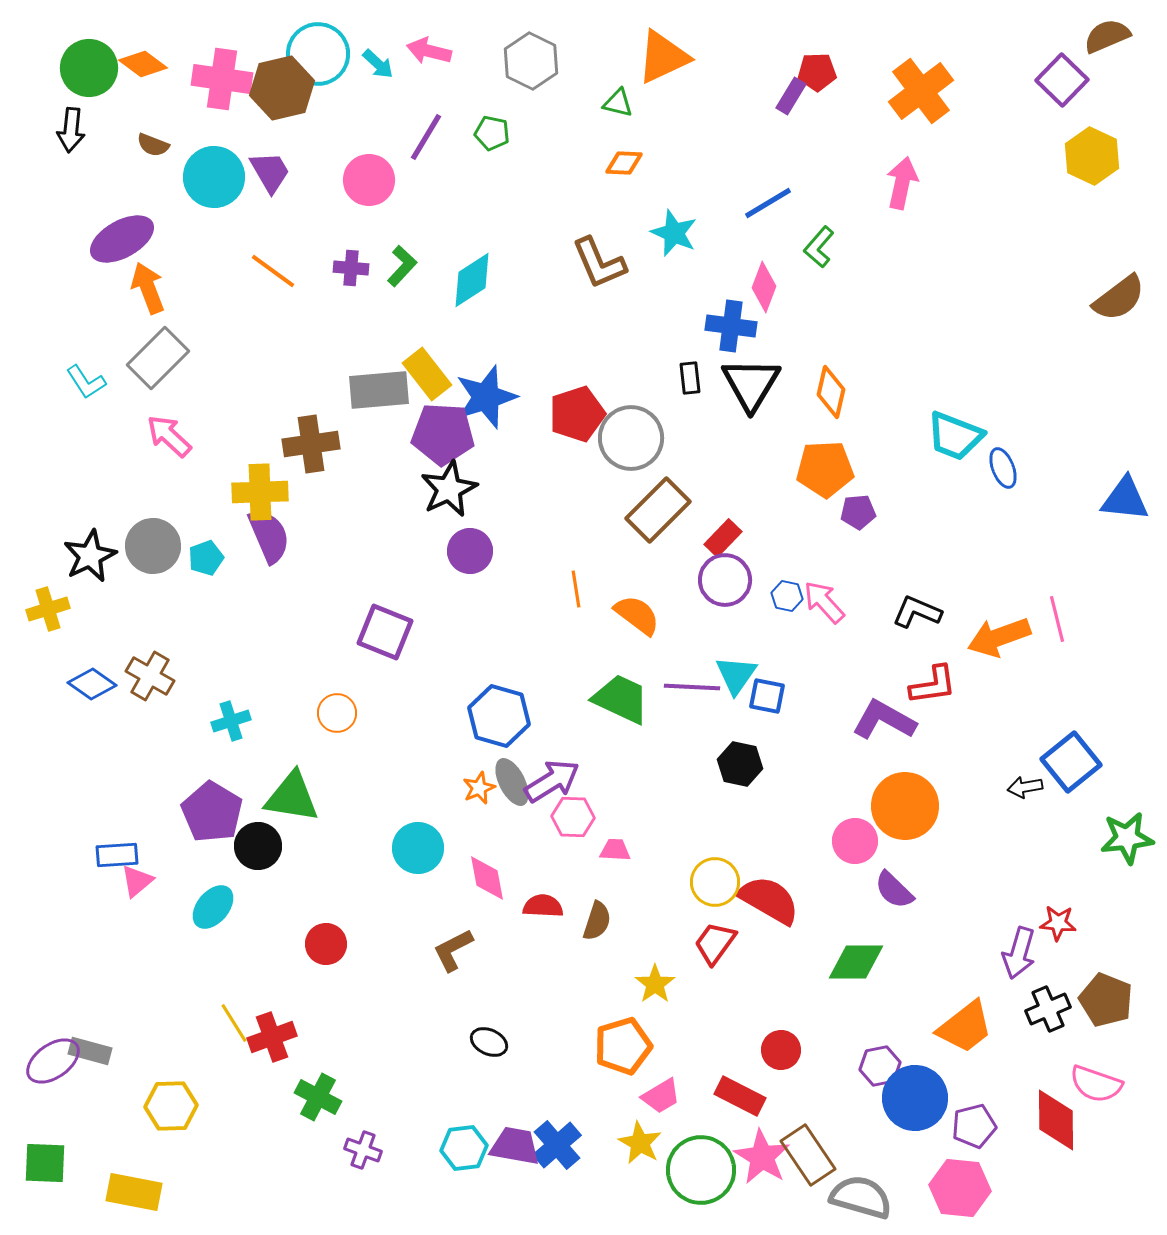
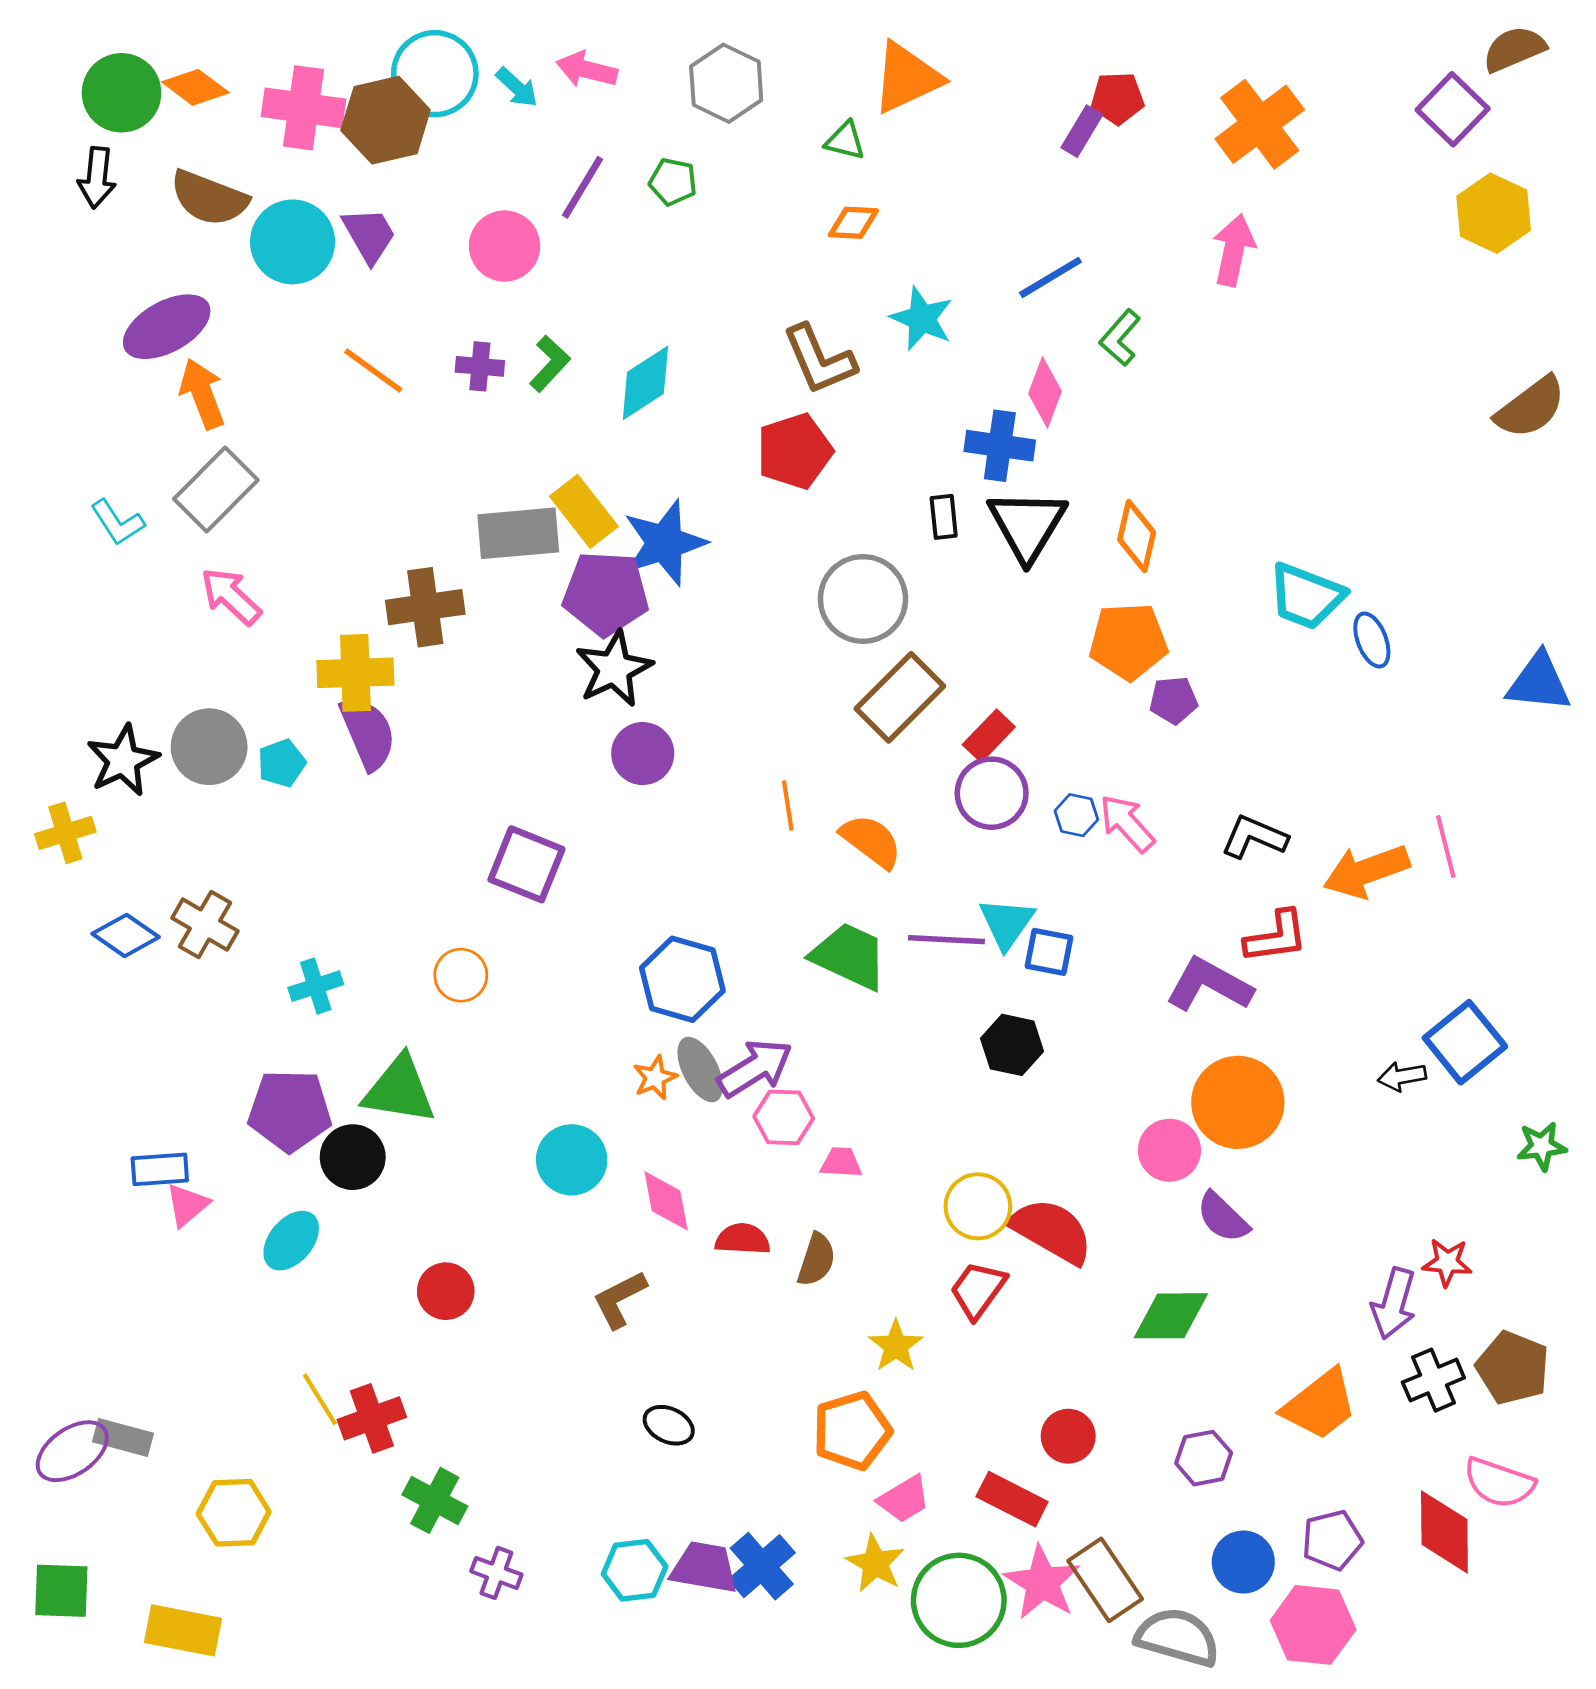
brown semicircle: (153, 145) -> (209, 198), size x1.8
red pentagon: (577, 414) -> (795, 451), moved
purple pentagon: (212, 812) -> (290, 1111), turned -30
green star: (1127, 838) -> (1542, 1146), size x0.7
blue circle: (915, 1098) -> (1243, 1562), moved, size x0.7

